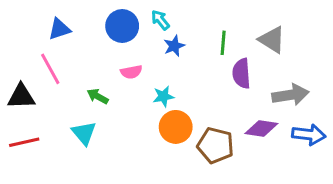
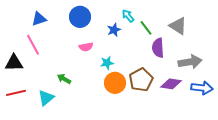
cyan arrow: (160, 20) -> (128, 16), moved
green line: (223, 43) -> (146, 28), turned -42
green arrow: (98, 96) -> (64, 79), moved
cyan triangle: (84, 133) -> (46, 98), moved, turned 30
brown pentagon: (215, 145) -> (141, 80), moved, turned 30

